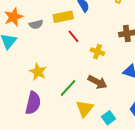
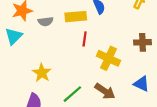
red line: (74, 36) -> (85, 39), turned 40
yellow cross: (97, 52) -> (109, 58), size x1.5

